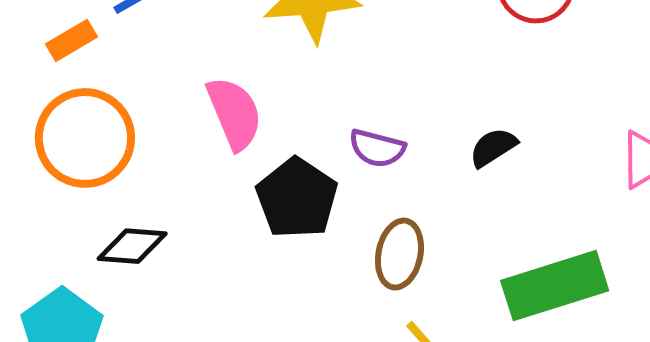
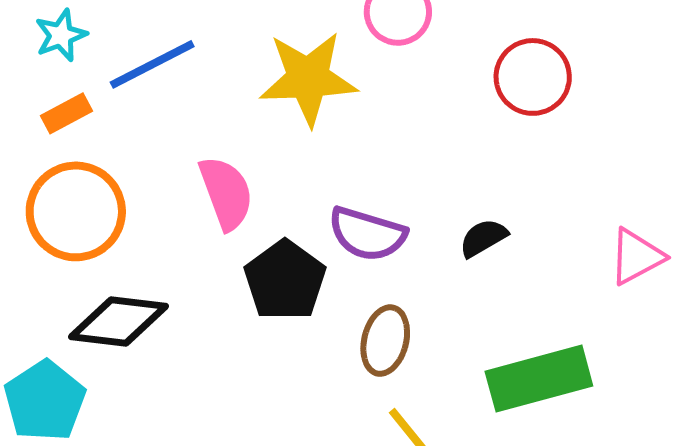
purple semicircle: (377, 148) -> (367, 234), size x1.4
black diamond: (132, 246) -> (119, 321), size x1.4

